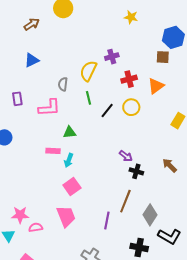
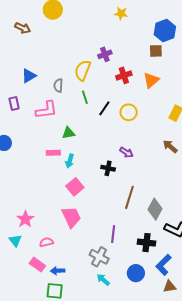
brown arrow: (32, 24) -> (23, 28), turned 63
blue triangle: (32, 60) -> (29, 76), moved
yellow circle: (131, 107) -> (129, 112), moved
brown arrow: (170, 165) -> (170, 146), moved
black cross: (136, 171) -> (108, 168), moved
pink star: (20, 215) -> (25, 219), turned -30
purple line: (107, 221) -> (113, 234), moved
pink semicircle: (36, 227) -> (46, 242), moved

